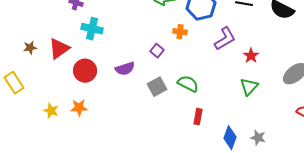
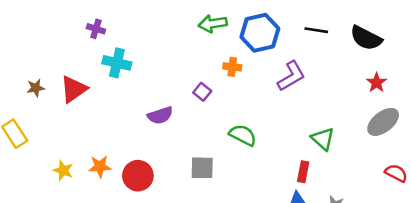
red star: (251, 56) -> (377, 83), moved
red circle: (85, 71) -> (138, 176), moved
gray square: (157, 87) -> (202, 168), moved, turned 30
green triangle: (249, 87) -> (323, 139), turned -30
red rectangle: (198, 117) -> (303, 172), moved

